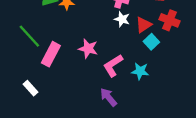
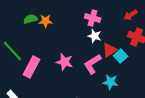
red triangle: (144, 25) -> (110, 50), moved
pink L-shape: (113, 65) -> (93, 64), moved

